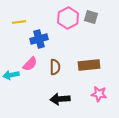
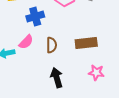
black arrow: (60, 99) -> (57, 78), turned 78

